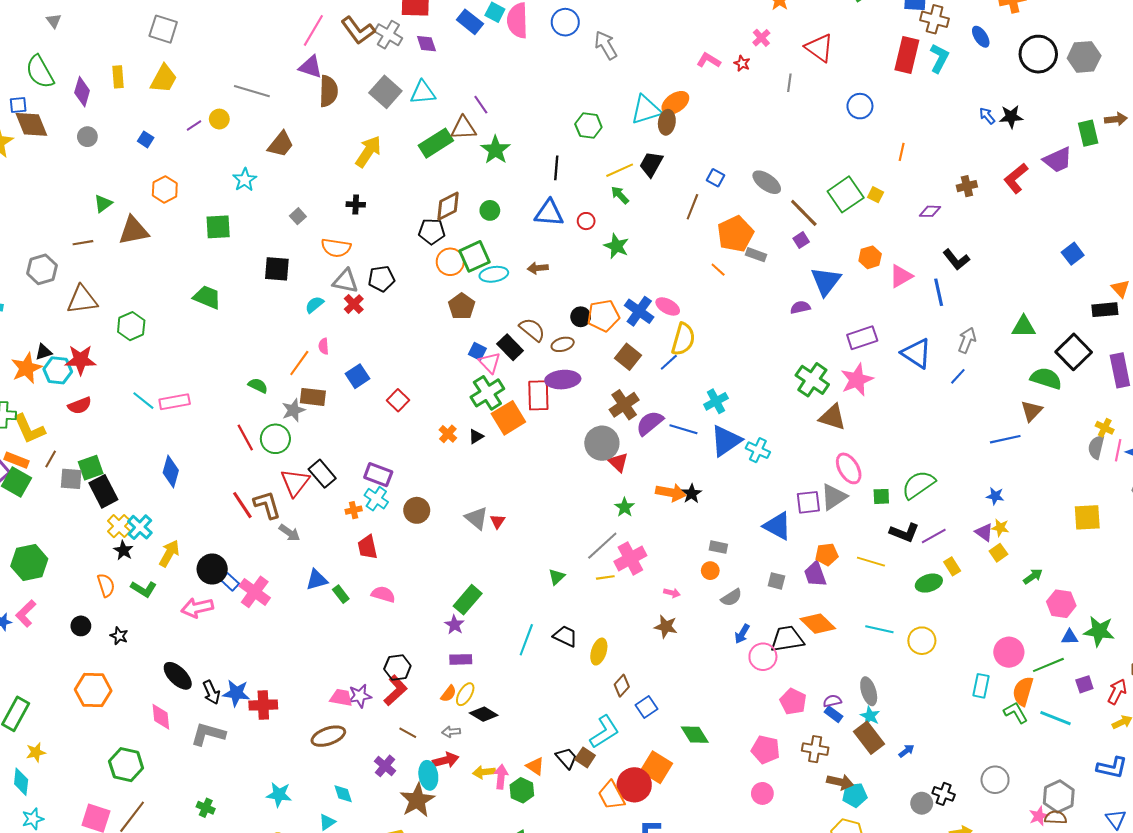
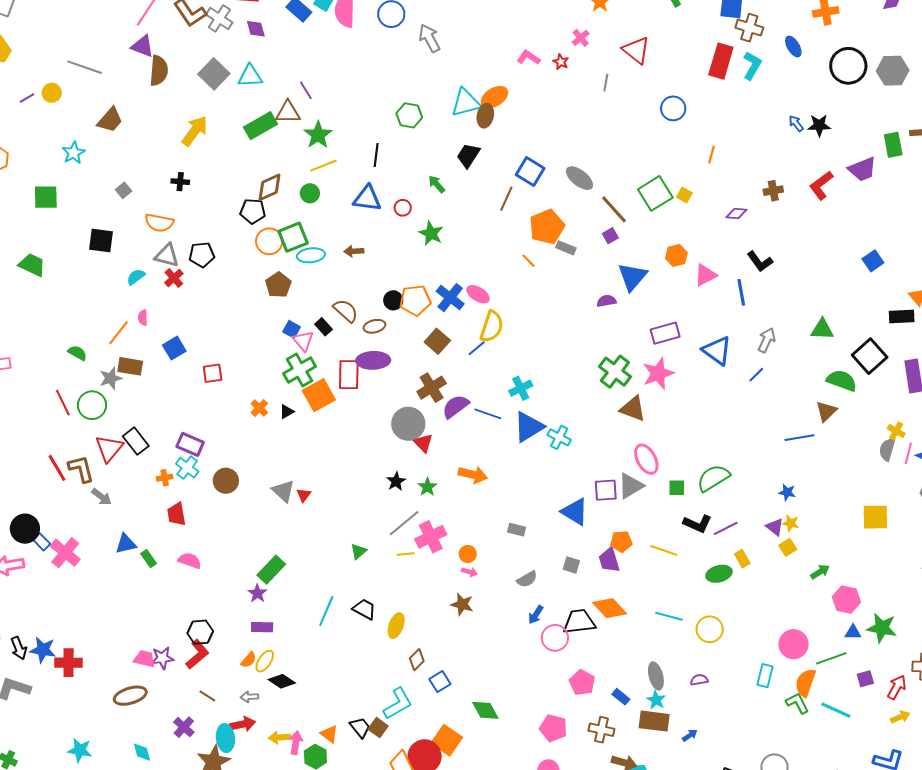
yellow line: (620, 170) -> (324, 166), moved
blue square: (716, 178) -> (530, 171), size x1.6
black rectangle: (510, 347) -> (323, 327), size x0.7
red square: (398, 400) -> (213, 373), turned 35
black star: (692, 494) -> (396, 481), moved
orange circle: (710, 571) -> (468, 554), moved
purple semicircle: (832, 701) -> (699, 680), moved
brown rectangle: (869, 738) -> (654, 721), turned -48

